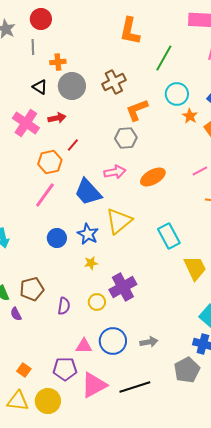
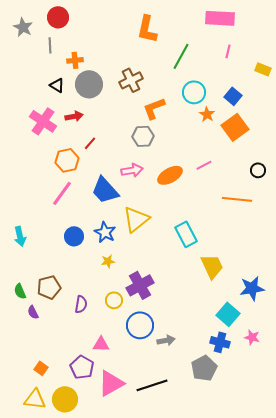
pink line: (200, 171) -> (204, 165), moved
blue circle: (113, 341) -> (140, 325), moved
purple pentagon: (65, 369) -> (82, 367), turned 30

